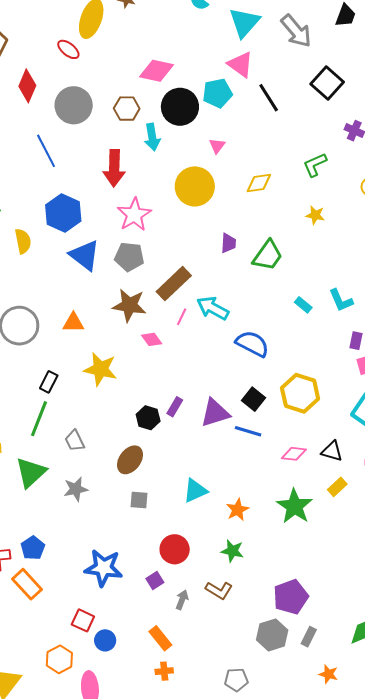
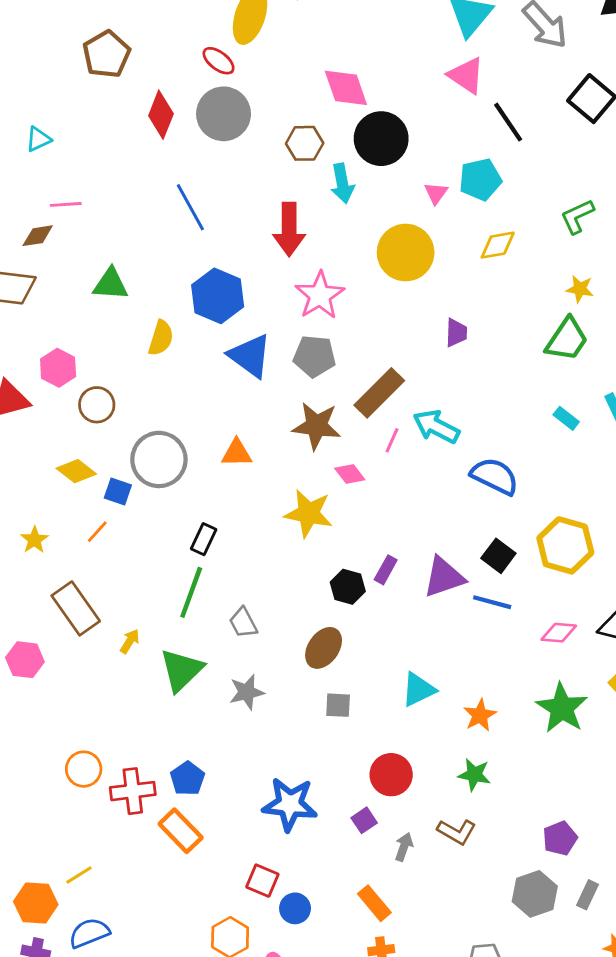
pink diamond: (156, 71) -> (346, 88), turned 60
cyan pentagon: (217, 93) -> (480, 179), moved
gray circle: (74, 105) -> (224, 114), moved
yellow semicircle: (23, 241) -> (161, 338), turned 30
green trapezoid: (268, 256) -> (567, 339), moved
yellow star: (100, 369) -> (309, 513), moved
purple pentagon: (291, 597) -> (560, 838), size x0.7

